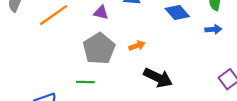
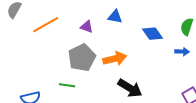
orange arrow: (137, 46) -> (115, 59), size x1.6

